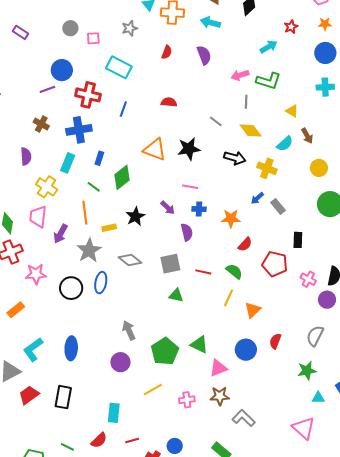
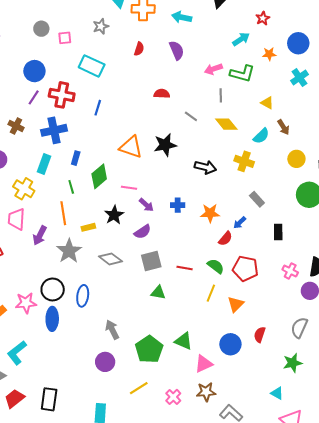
orange star: (325, 24) -> (269, 54), moved
cyan cross: (325, 87) -> (299, 78), turned -30
purple line: (47, 89) -> (34, 97), moved, turned -35
red semicircle: (169, 102) -> (162, 94), moved
black arrow: (235, 158) -> (205, 167), moved
green line: (94, 187) -> (71, 187), turned 40
pink line: (190, 187) -> (129, 188), moved
blue arrow: (257, 198) -> (240, 223), moved
purple semicircle: (187, 232) -> (143, 232), moved, turned 72
red pentagon: (275, 264) -> (245, 269), moved
pink star: (36, 274) -> (26, 303), moved
blue ellipse: (101, 283) -> (83, 296), moved
blue ellipse: (71, 348) -> (52, 319), moved
cyan triangle: (318, 398) -> (277, 393), moved, turned 32
pink cross: (187, 400) -> (173, 397), turned -35

